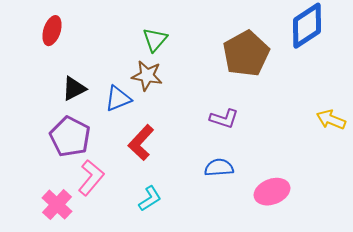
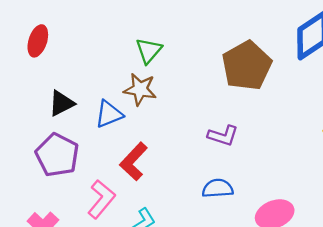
pink L-shape: (91, 178) -> (101, 199), moved

